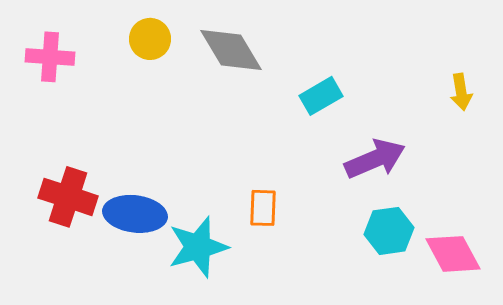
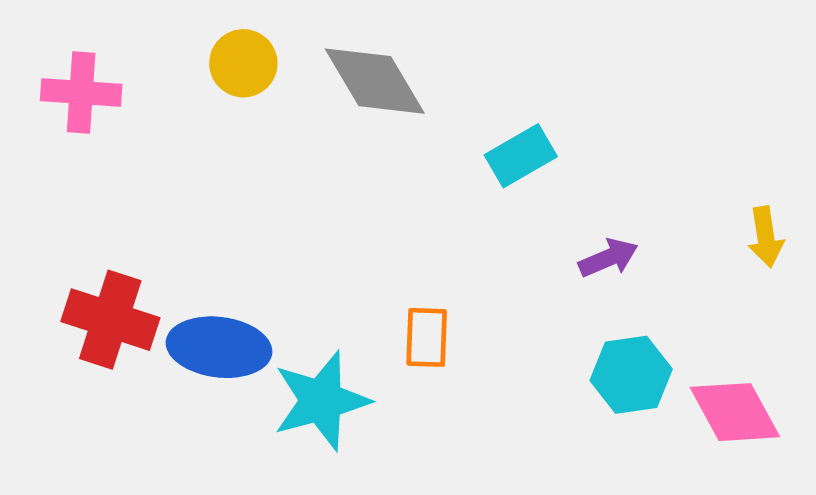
yellow arrow: (461, 92) -> (766, 237), moved
purple arrow: (375, 159) -> (608, 258), size x0.6

